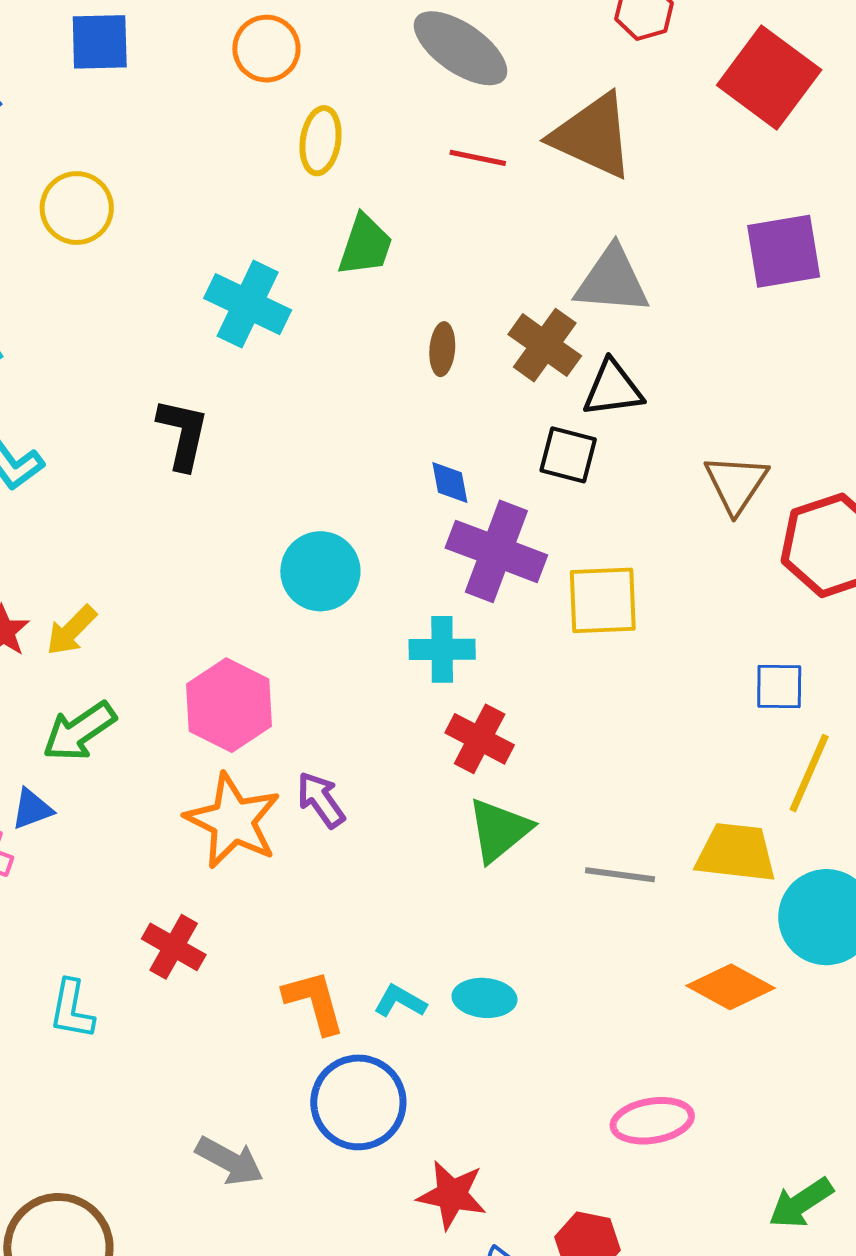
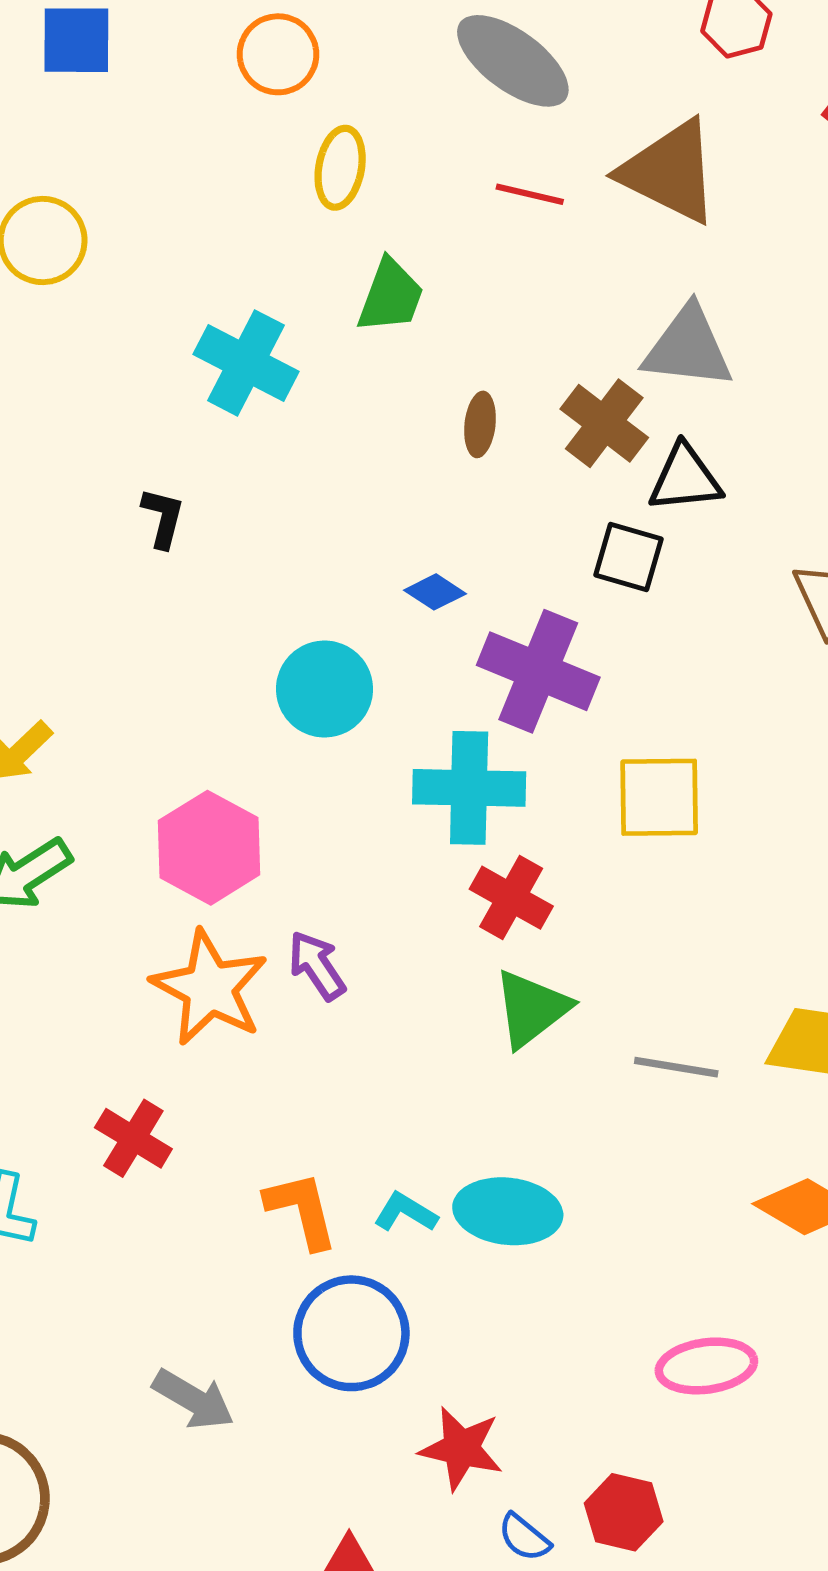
black L-shape: (183, 434) -> (163, 518), size x0.7
blue diamond: (450, 482) -> (435, 592), moved, turned -48
yellow square: (603, 600) -> (659, 797), moved
cyan cross: (442, 649) -> (469, 788), size x1.4
cyan ellipse: (484, 998) -> (508, 1211), size x1.4

